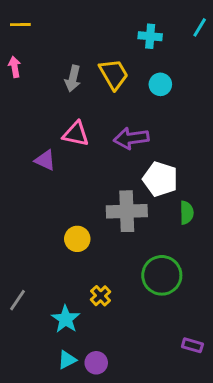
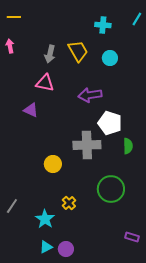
pink triangle: (76, 134) -> (45, 83), moved

